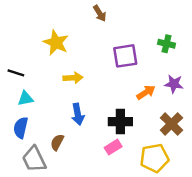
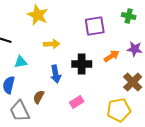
cyan triangle: (26, 98) -> (21, 62), moved
black cross: (120, 122) -> (82, 64), moved
pink rectangle: (113, 147) -> (77, 102), moved

